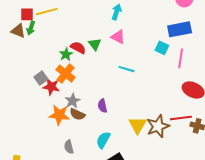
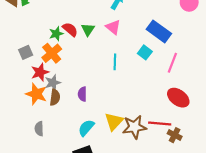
blue rectangle: (180, 29) -> (159, 31), moved, turned 35
cyan square: (162, 48) -> (145, 52), moved
cyan line: (127, 69) -> (115, 62), turned 63
red star: (51, 87) -> (40, 72), moved, turned 30
brown semicircle: (77, 114) -> (55, 97), turned -119
cyan semicircle: (103, 140) -> (86, 128), moved

